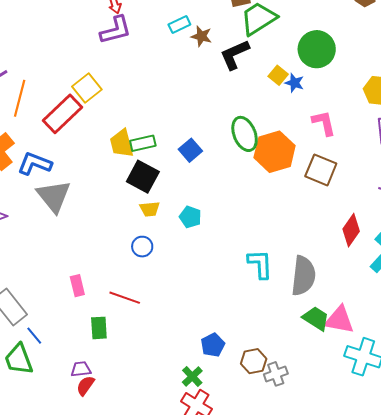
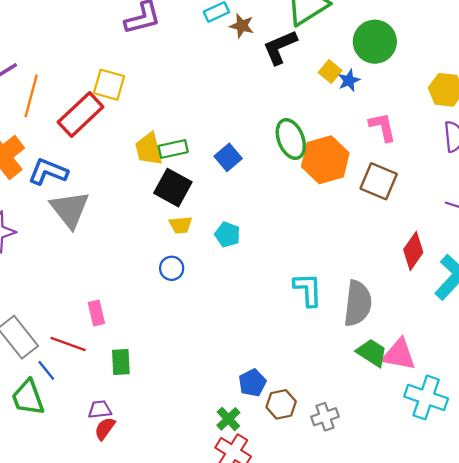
blue star: (294, 83) -> (349, 80), turned 30
yellow square: (87, 88) -> (109, 85), turned -36
red line: (125, 298) -> (68, 344), moved
brown hexagon: (254, 361) -> (281, 404), moved

